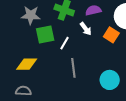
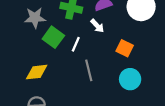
green square: (45, 34) -> (53, 37), turned -36
orange square: (111, 35) -> (125, 48), moved

